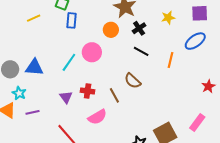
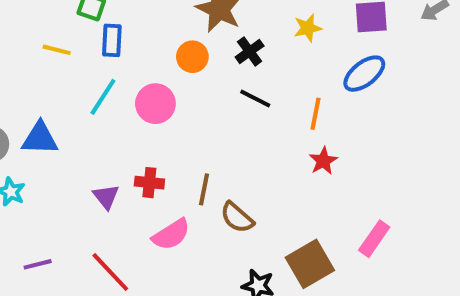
yellow line: (34, 18) -> (57, 50), moved, turned 40
cyan line: (69, 62) -> (103, 97), moved
brown semicircle: (133, 81) -> (237, 218), moved
red star: (208, 86) -> (323, 161), moved
brown line: (114, 95) -> (204, 189), turned 42
purple line: (33, 112) -> (38, 264), moved

